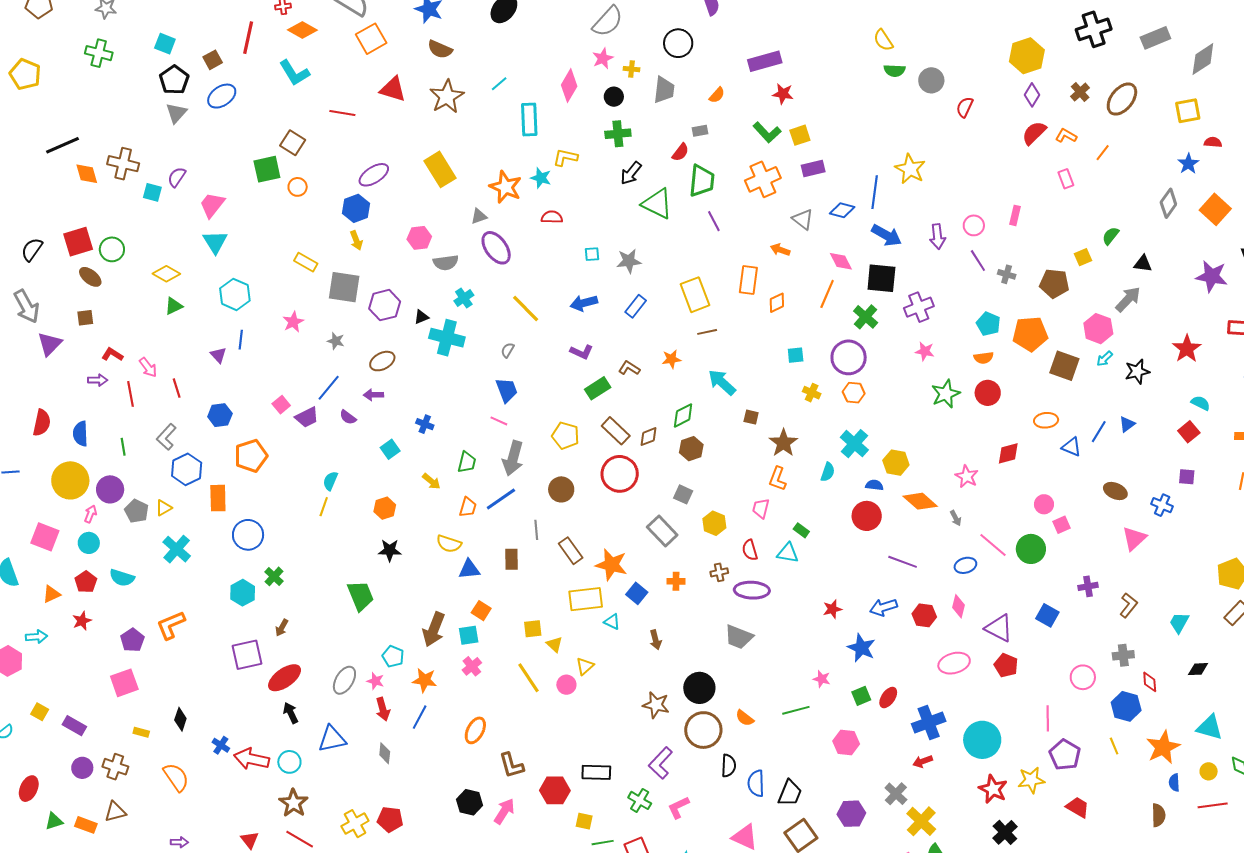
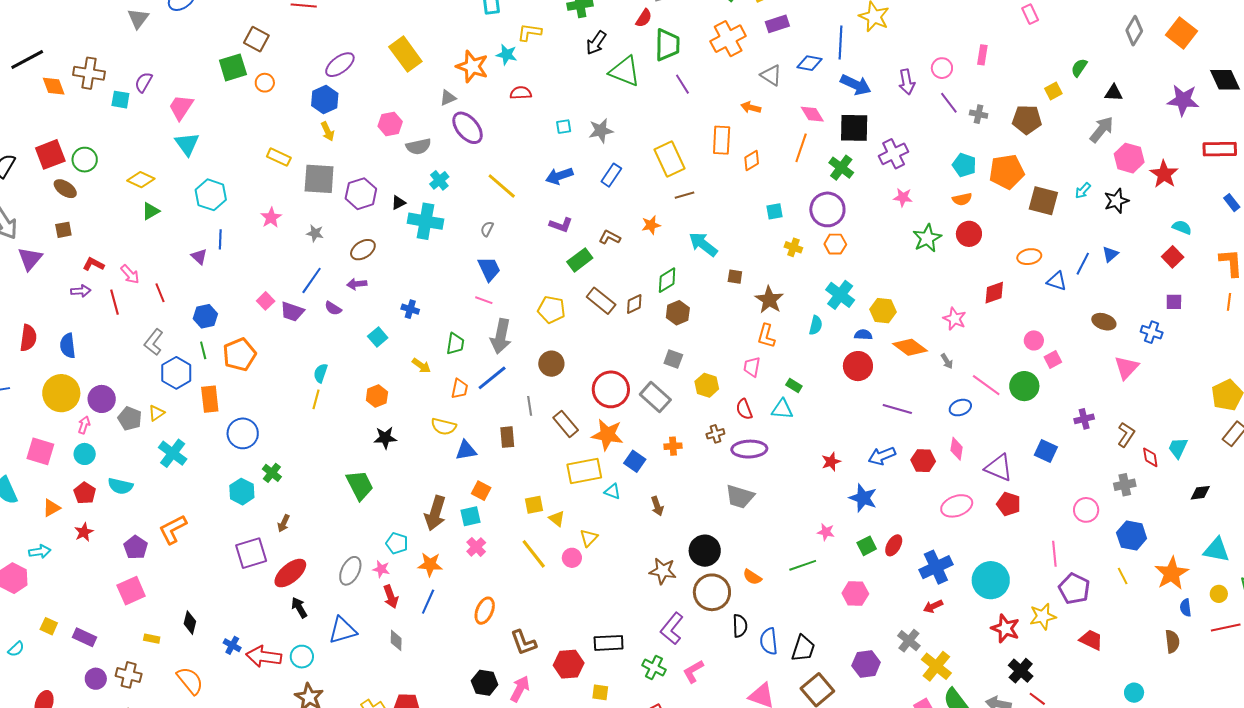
pink hexagon: (1098, 329) -> (1129, 158), moved
purple trapezoid: (307, 417) -> (292, 312), turned 50
green line: (123, 447) -> (203, 350), moved
red circle: (620, 474) -> (611, 389), moved
red diamond: (1150, 682) -> (1150, 457), moved

